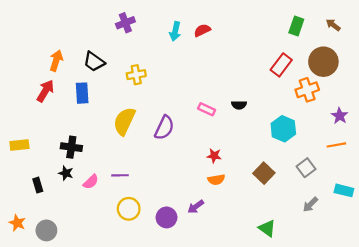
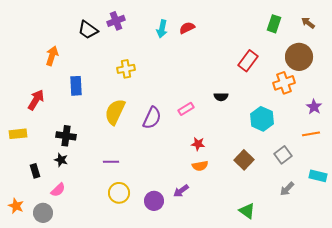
black trapezoid: (94, 62) -> (88, 30), moved
red rectangle: (281, 65) -> (248, 61), moved
red arrow: (45, 91) -> (36, 100), moved
pink rectangle: (207, 109) -> (186, 109), moved, turned -56
pink semicircle: (91, 182) -> (58, 190), moved

